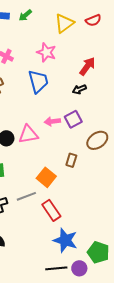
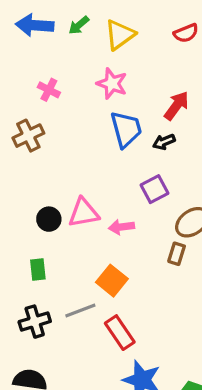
yellow triangle: (64, 23) -> (120, 35), moved
blue trapezoid: (38, 81) -> (126, 129), moved
pink arrow: (52, 121) -> (121, 227), moved
brown rectangle: (71, 160) -> (177, 254), moved

